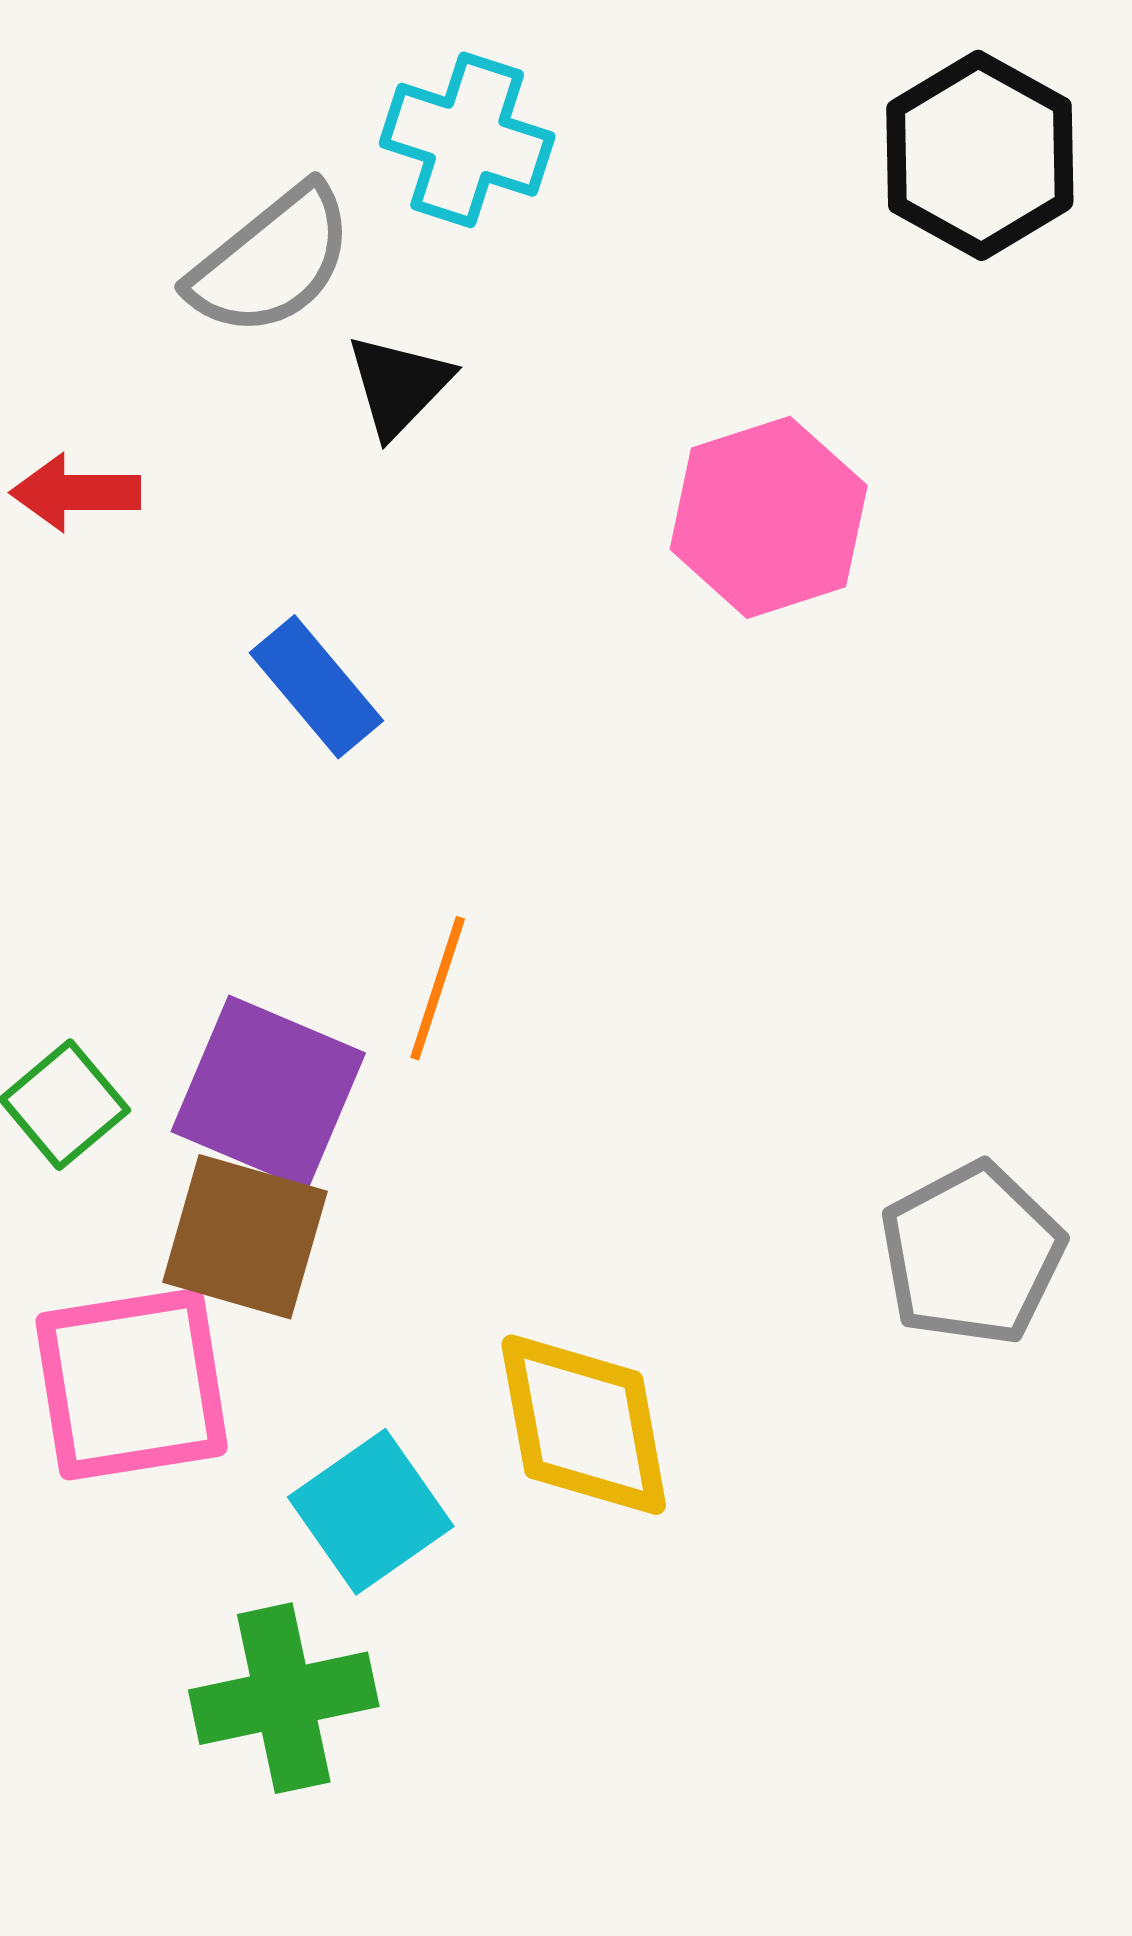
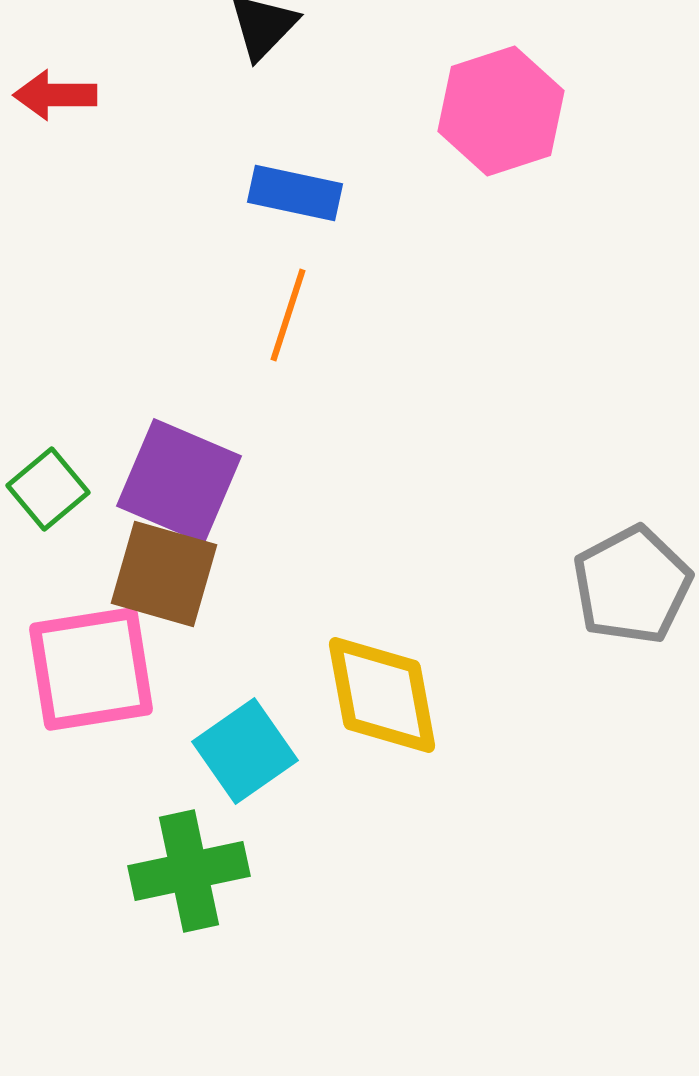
blue rectangle: (316, 687) -> (295, 193), moved, turned -38
orange line: (438, 988) -> (288, 315), moved

